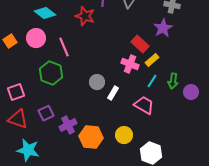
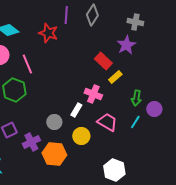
pink cross: (130, 64) -> (93, 94), moved
cyan line: (152, 81) -> (135, 122), moved
gray circle: (97, 82) -> (54, 122), moved
yellow circle: (124, 135) -> (81, 136), moved

